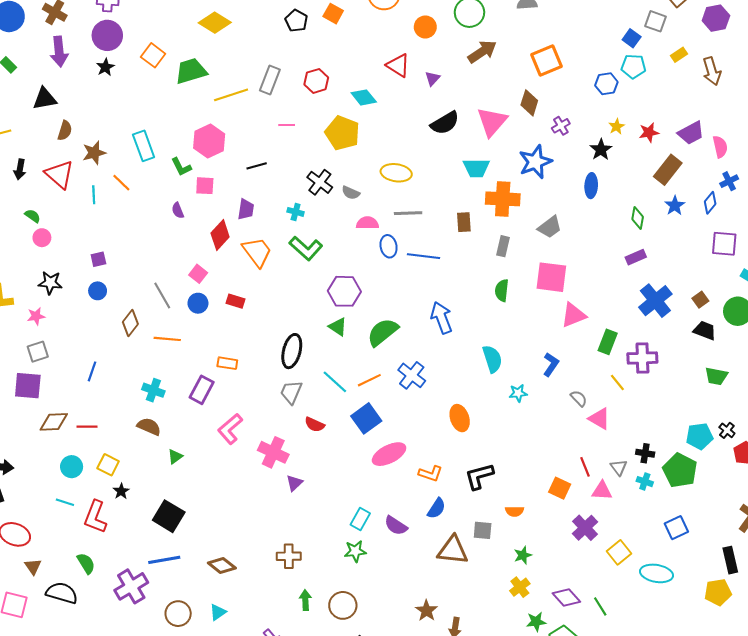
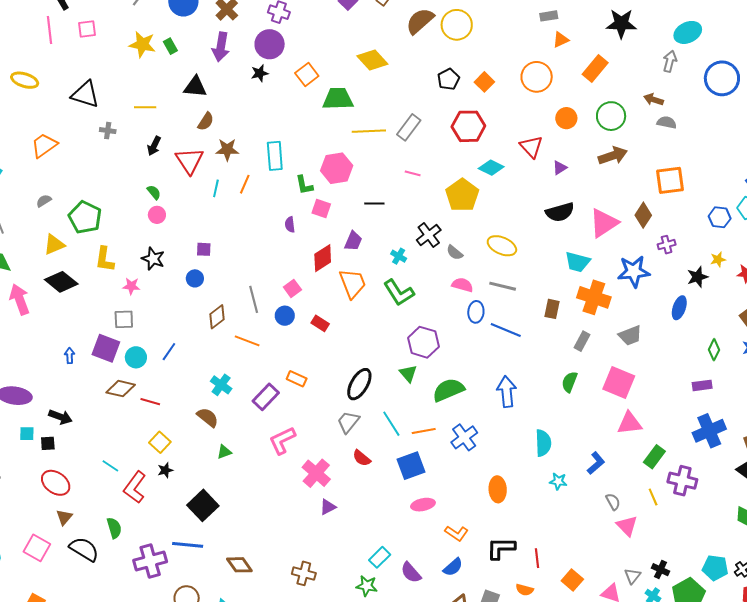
red hexagon: (316, 81) -> (468, 126), moved, size x1.4
cyan diamond: (364, 97) -> (491, 168), turned -40
orange line: (121, 183) -> (245, 184), turned 54
pink ellipse: (389, 454) -> (423, 505), size x0.7
cyan circle: (72, 467) -> (136, 357), moved
red line: (585, 467) -> (537, 558), moved

